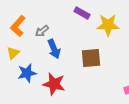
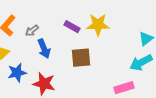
purple rectangle: (82, 13) -> (72, 27), moved

